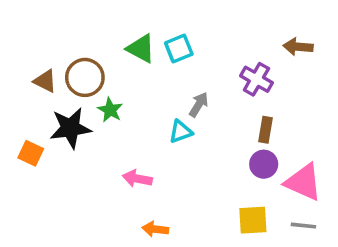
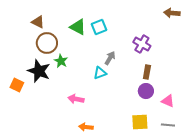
brown arrow: (298, 47) -> (172, 13), moved
brown triangle: (45, 81) -> (38, 22), moved
black star: (70, 128) -> (39, 71), turned 30
pink triangle: (303, 182) -> (168, 101), size x0.6

